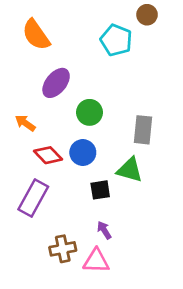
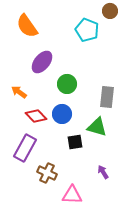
purple arrow: (104, 230) -> (103, 172), moved
brown cross: (63, 249) -> (47, 173), moved, turned 36

